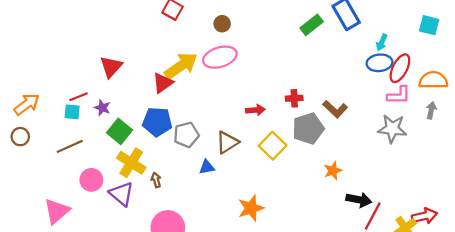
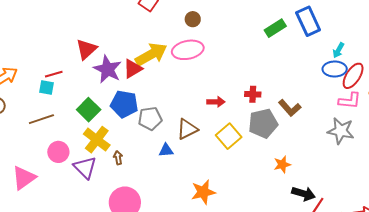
purple star: (102, 108) -> (108, 69), moved, size x1.8

